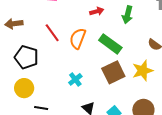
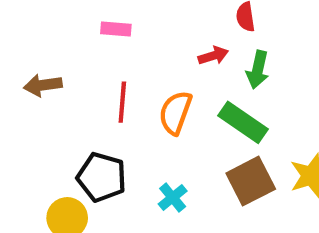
green arrow: (127, 15) -> (258, 70), moved
red line: (52, 33) -> (122, 102), turned 42
black pentagon: (26, 57) -> (102, 177), moved

